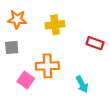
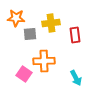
red rectangle: (95, 43) -> (75, 35), moved, turned 63
gray square: (12, 48) -> (30, 34), moved

